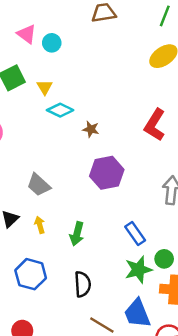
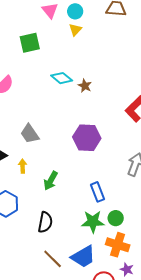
cyan circle: (52, 43) -> (75, 11), moved
yellow triangle: (45, 87) -> (75, 30), moved
brown star: (91, 129) -> (85, 86), moved
blue trapezoid: (137, 313) -> (83, 257), turned -112

